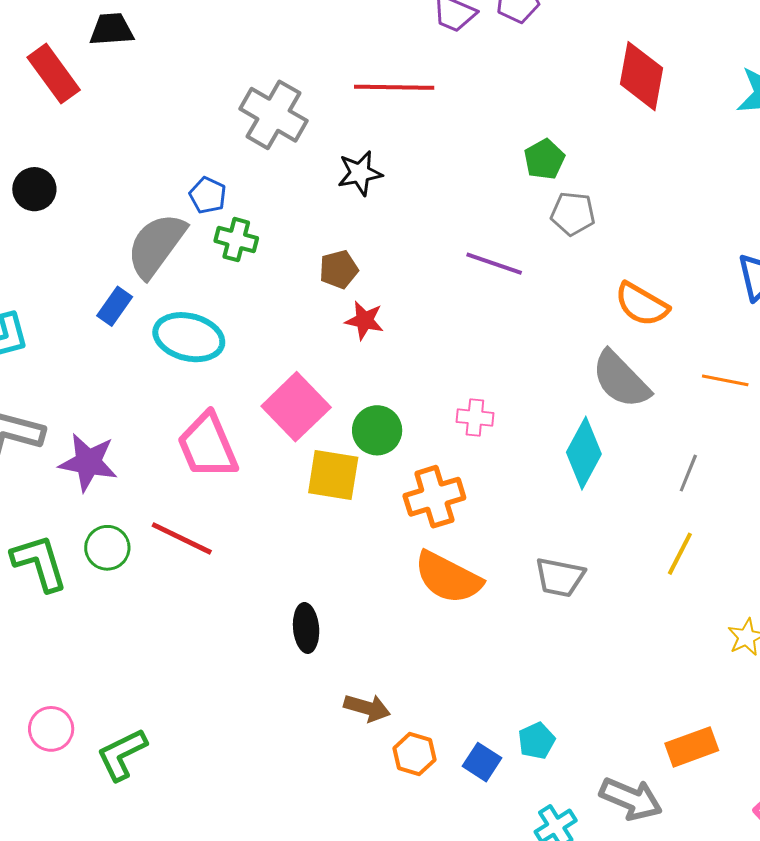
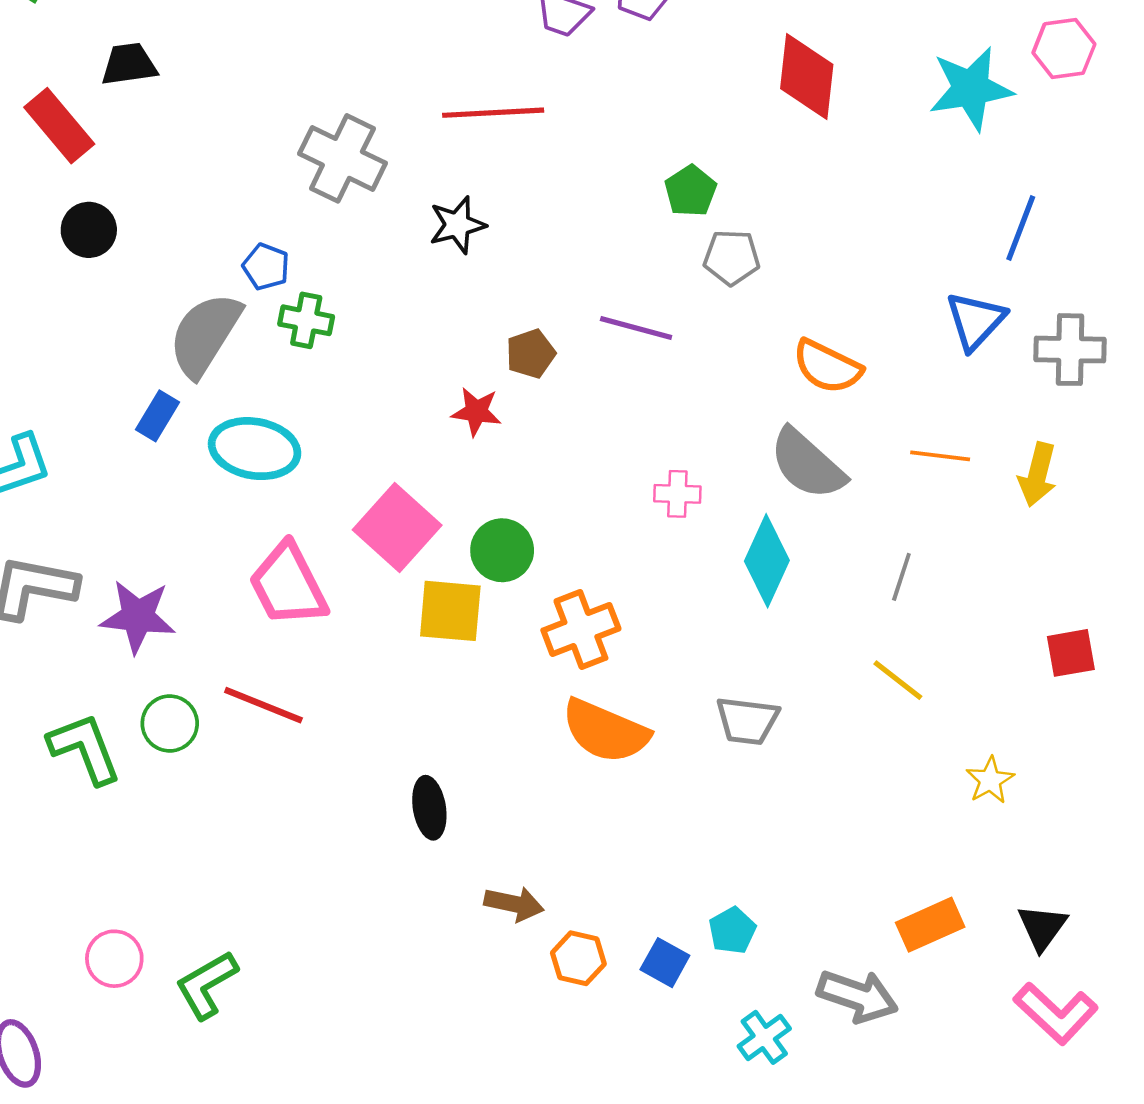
black circle: (34, 189) -> (89, 230), moved
brown pentagon: (339, 269) -> (531, 354), moved
pink cross: (475, 417) -> (677, 494), moved
yellow line: (680, 554) -> (898, 680), turned -75

